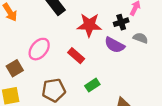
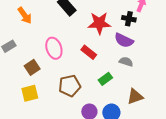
black cross: (121, 22) -> (129, 19), turned 32
gray semicircle: (140, 38) -> (126, 62), moved
pink ellipse: (39, 49) -> (54, 48), turned -55

